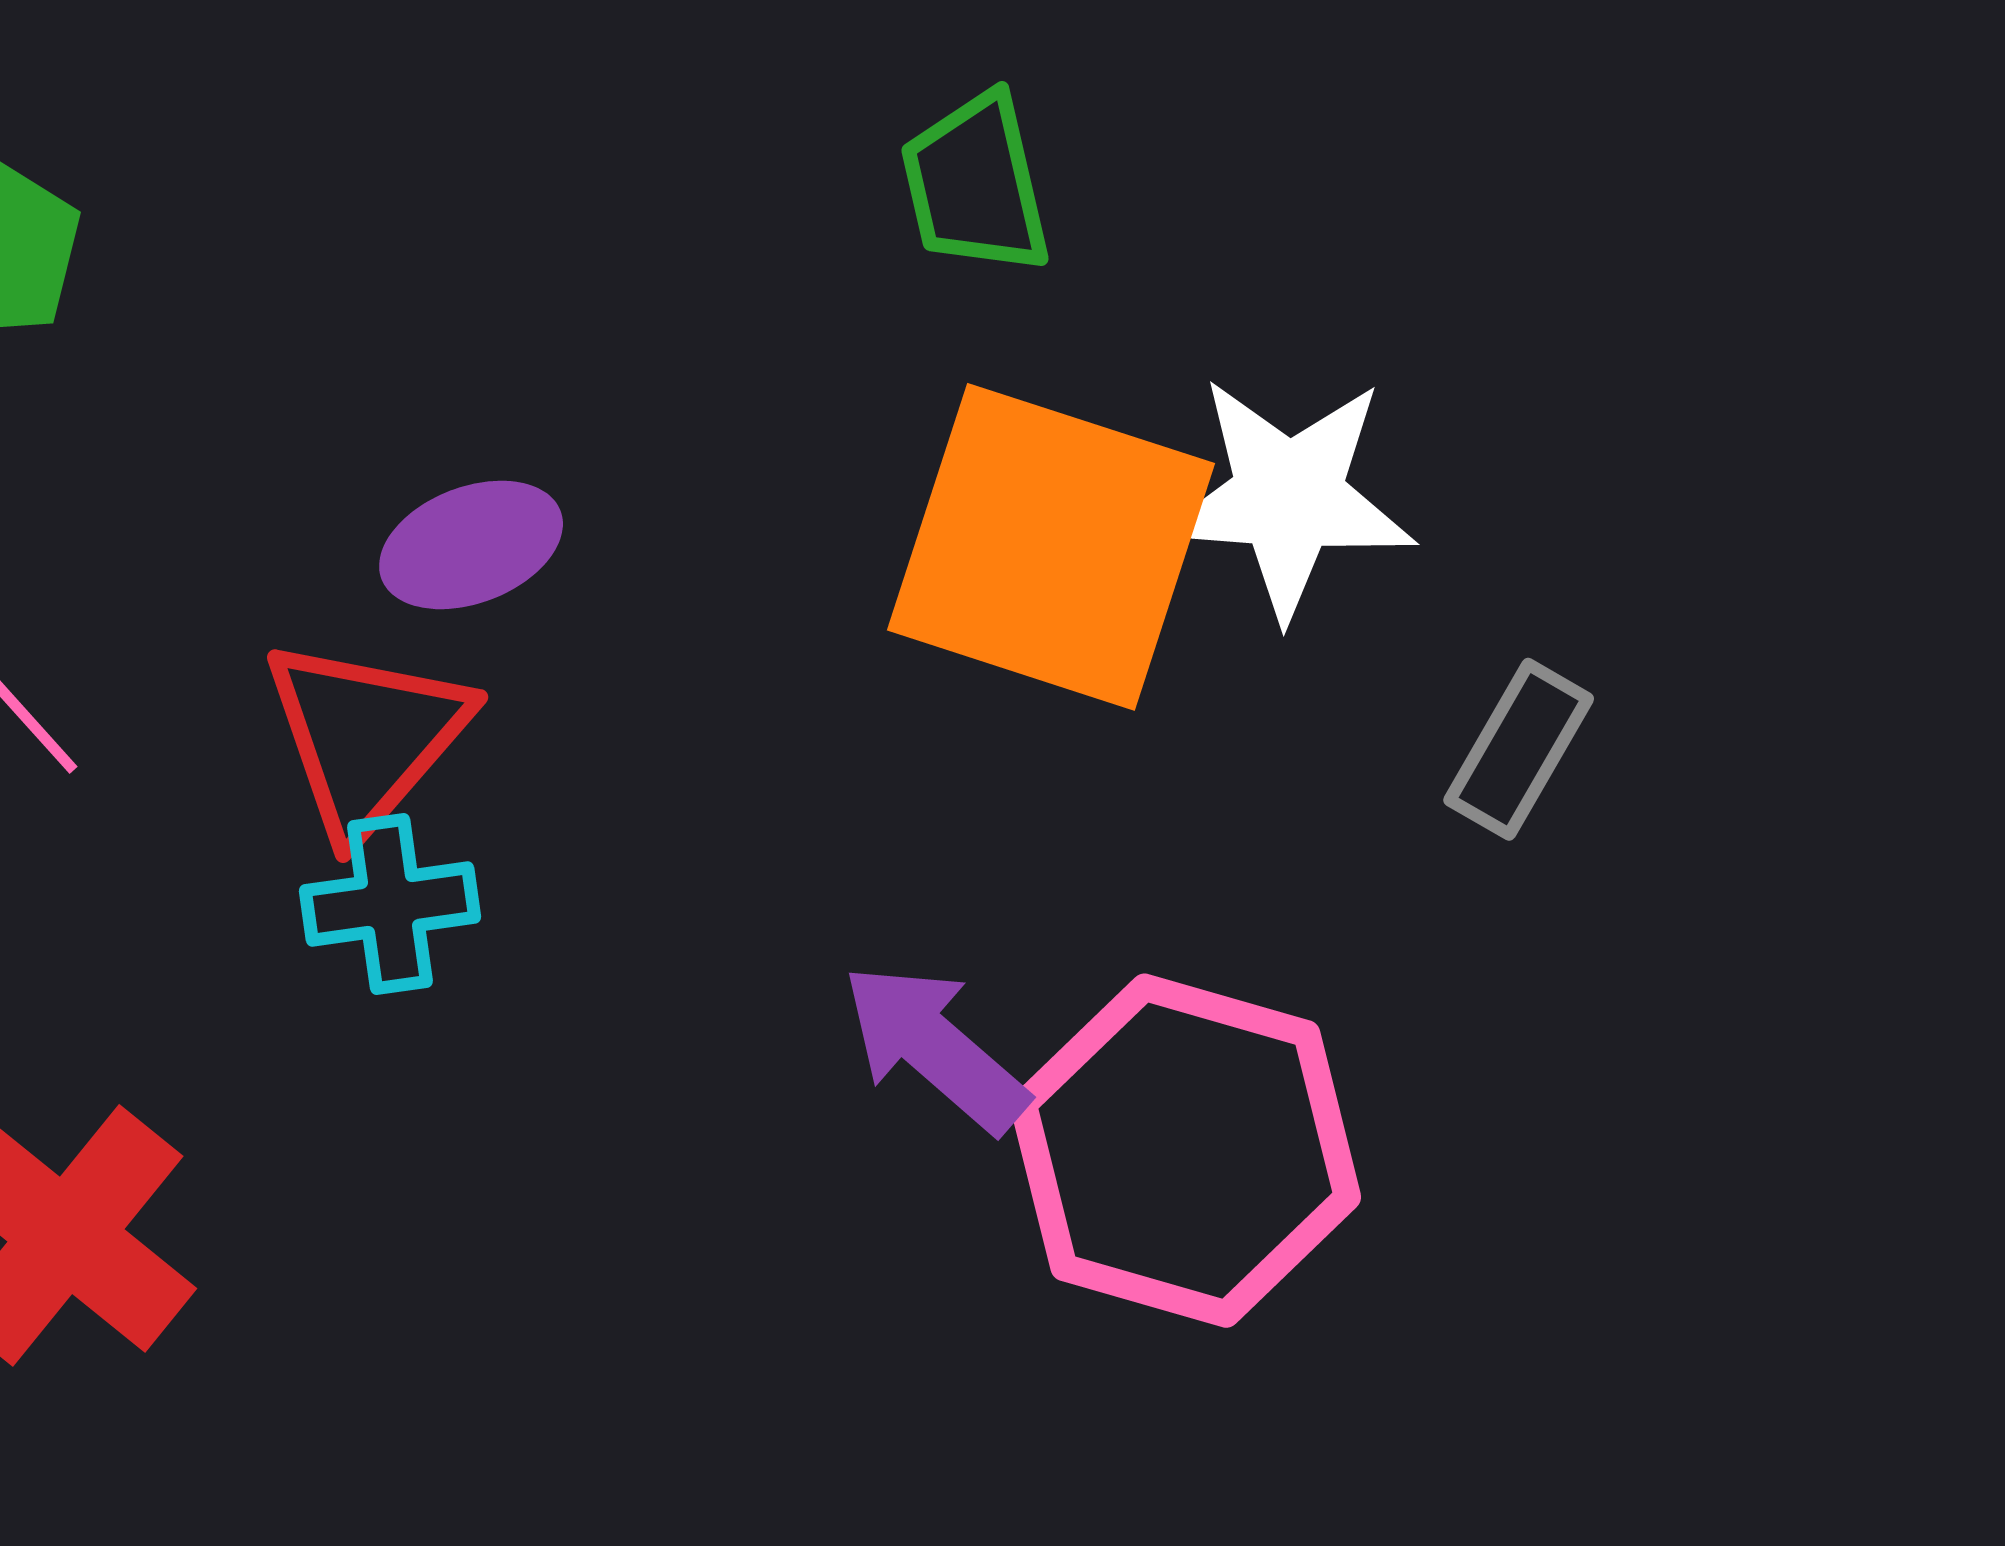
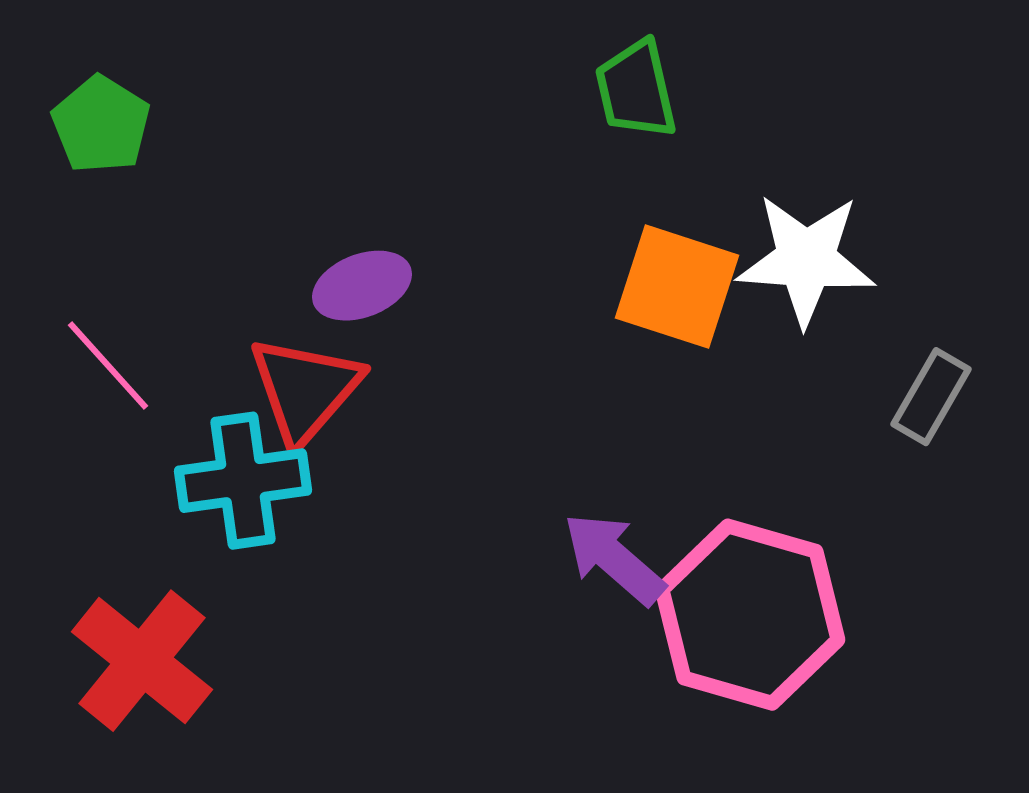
orange square: (1051, 547) -> (677, 287), size x0.7
cyan cross: (390, 904) -> (243, 481), moved, size x1.4

